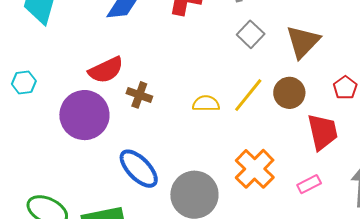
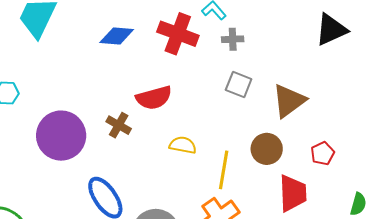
gray square: (251, 34) -> (239, 85), turned -32
red semicircle: (106, 70) -> (154, 98), moved
yellow line: (248, 95) -> (224, 170), moved, turned -39

